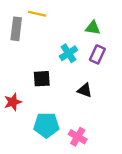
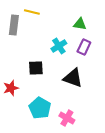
black triangle: (85, 90) -> (73, 78), size x1.5
cyan pentagon: (46, 125) -> (40, 108), turned 30

